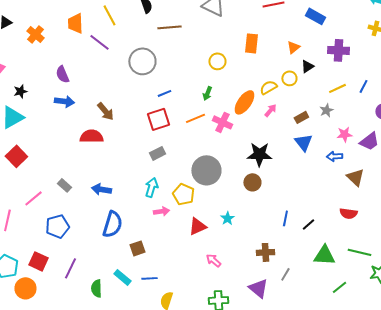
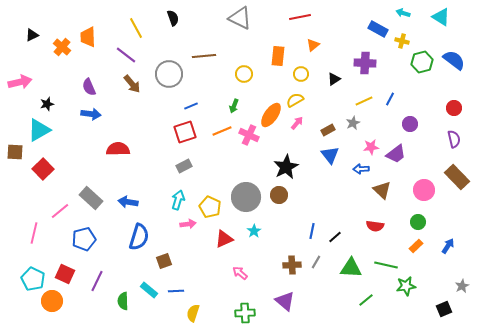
blue rectangle: (315, 16) -> (378, 29), moved
orange trapezoid: (75, 23) -> (88, 37), moved
brown line: (169, 27) -> (204, 56), moved
orange triangle: (293, 47) -> (313, 45), moved
yellow circle: (289, 78) -> (301, 74), moved
brown arrow: (105, 111) -> (132, 84), moved
black star: (259, 154) -> (286, 167), turned -30
gray circle: (206, 170) -> (246, 197), moved
gray rectangle: (64, 185) -> (91, 198), size x1.6
gray line: (285, 274) -> (316, 262), moved

